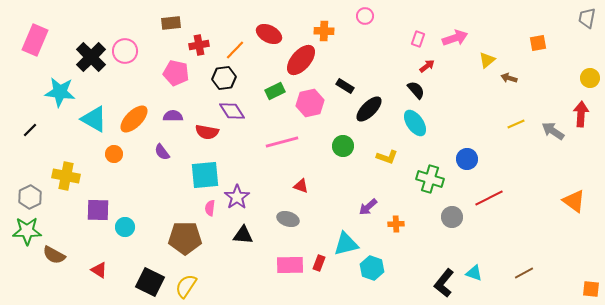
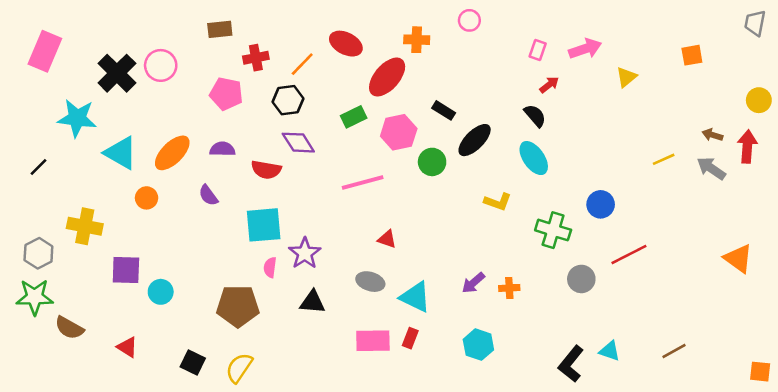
brown arrow: (509, 78) -> (713, 135), moved
green circle: (343, 146) -> (432, 162), moved
purple arrow: (368, 207) -> (473, 283), moved
cyan triangle: (346, 244) -> (415, 297), moved, turned 40
black square: (150, 282) -> (193, 363), size x0.7

